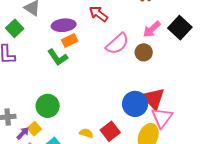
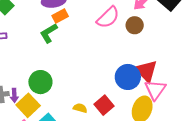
green L-shape: (58, 57) -> (49, 33), turned 95
yellow square: (34, 129) -> (28, 105), size x1.6
purple arrow: (23, 133) -> (14, 95), moved, turned 136

